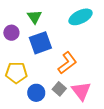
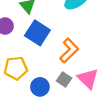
blue square: (40, 43) -> (37, 33), turned -30

